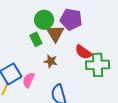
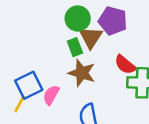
green rectangle: (36, 39) -> (75, 47), moved
brown star: (51, 61) -> (82, 73), size x1.5

